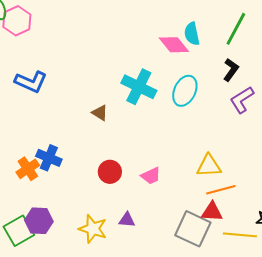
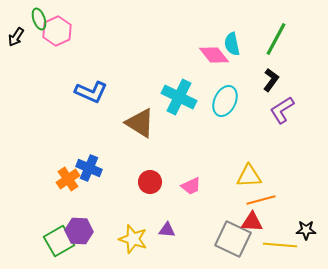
blue L-shape: (31, 82) -> (91, 92), moved
brown triangle: (100, 113) -> (140, 123), size x1.8

